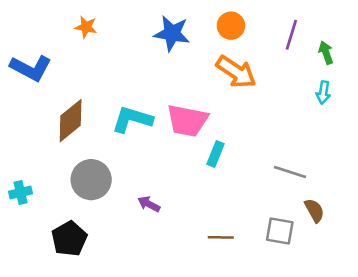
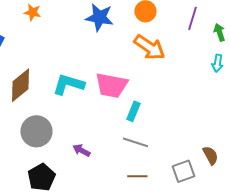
gray line: (290, 172) -> (135, 142), moved
gray square: (280, 231) -> (183, 171), turned -30
black pentagon: (69, 239) -> (41, 177), moved

